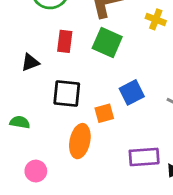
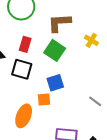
blue square: (132, 92) -> (55, 83), moved
black square: (67, 94) -> (22, 69), moved

